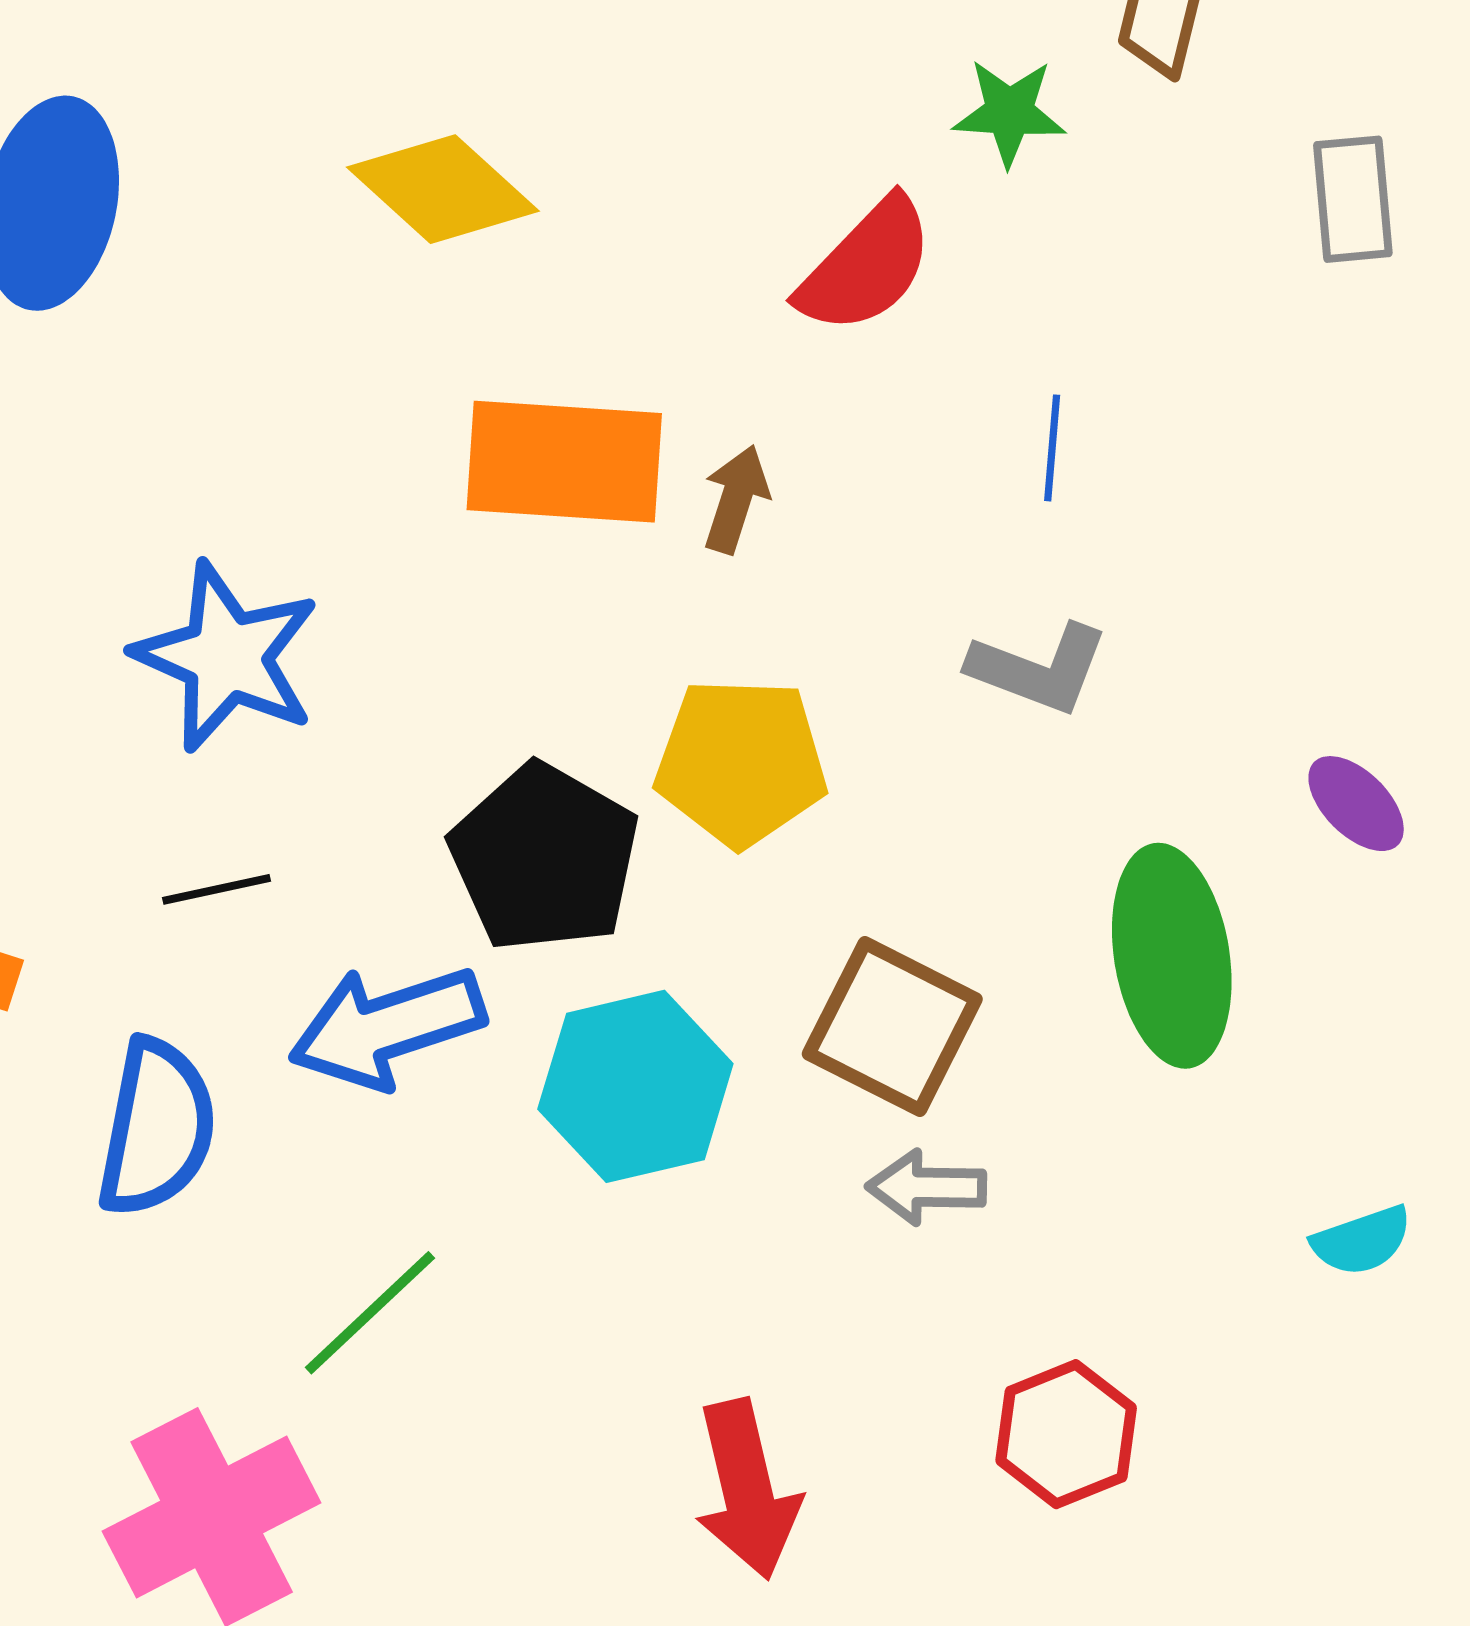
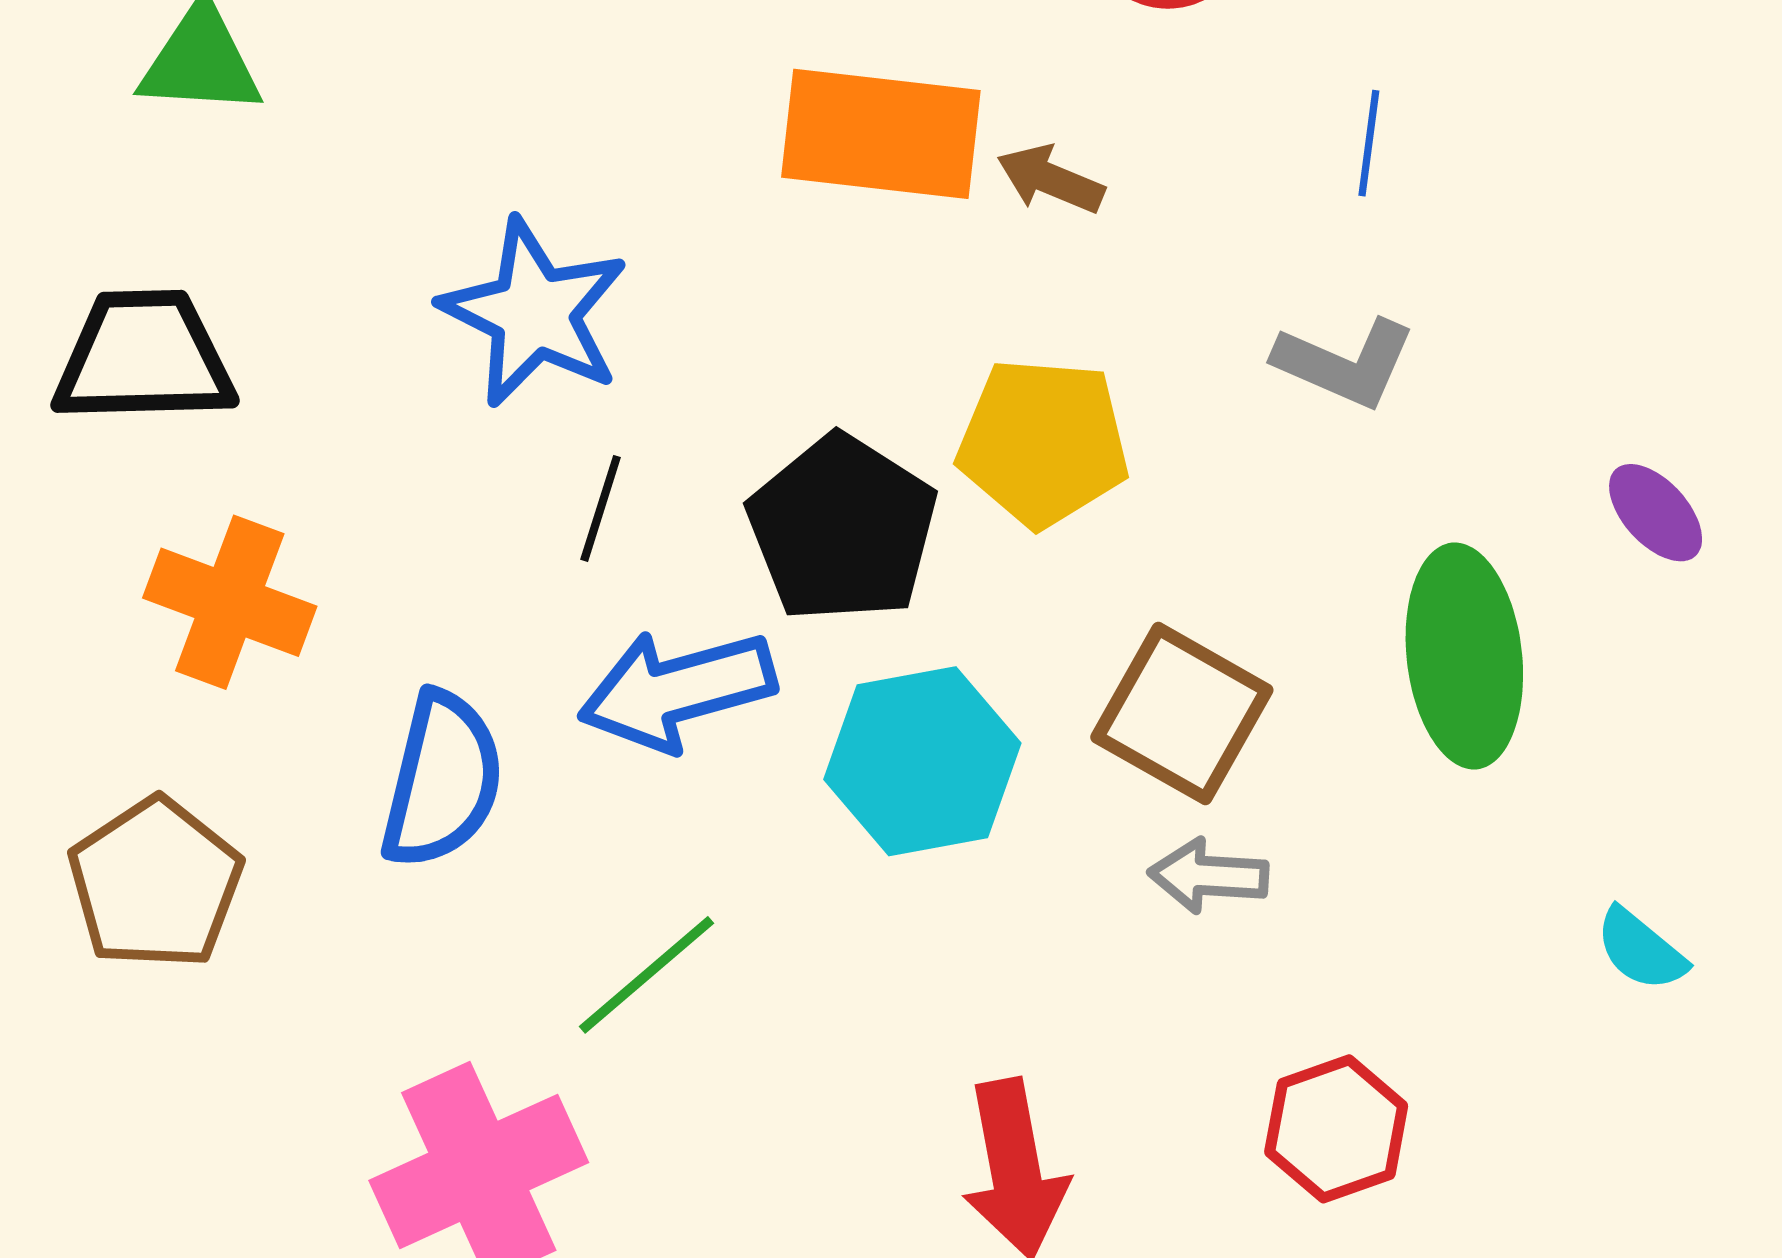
brown arrow: (736, 499) -> (1050, 179), turned -88
black line: (217, 889) -> (601, 508), moved, turned -63
cyan semicircle: (1362, 1241) -> (1641, 950), turned 56

